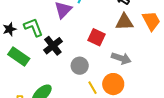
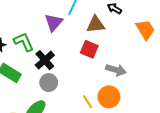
brown triangle: (124, 22) -> (96, 24), moved
gray circle: (80, 66) -> (49, 83), moved

